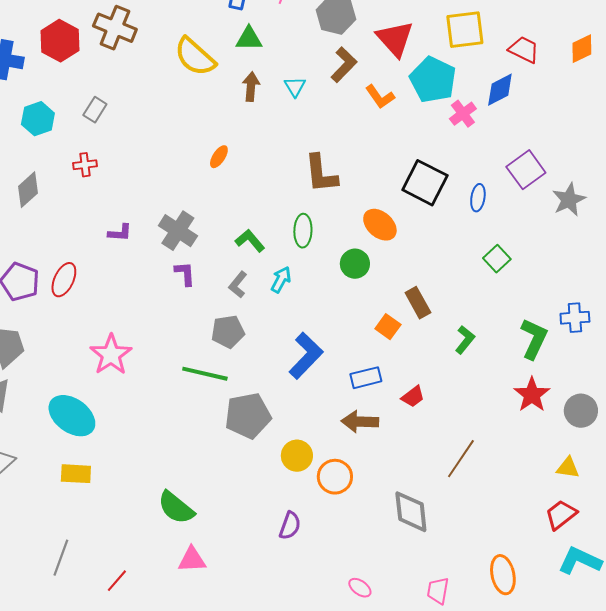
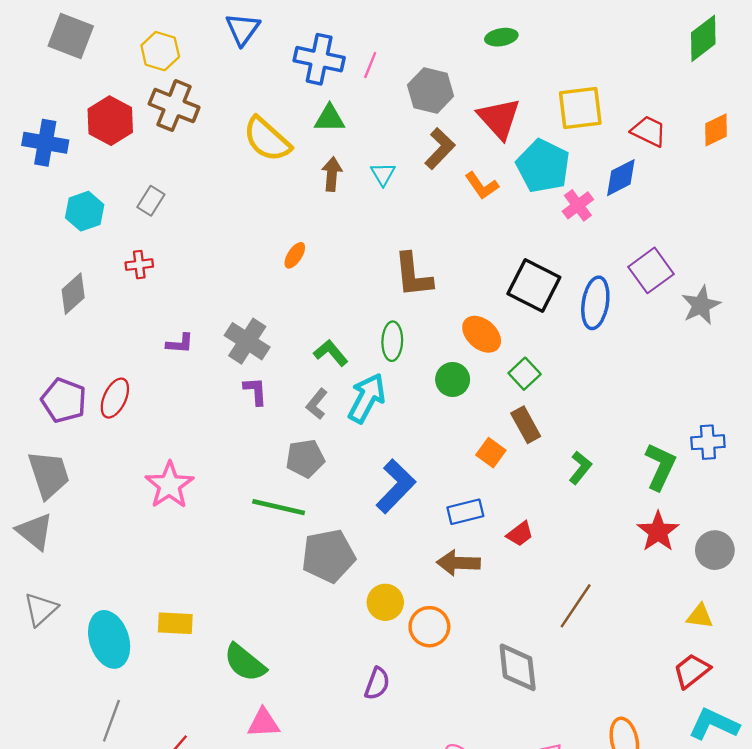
blue ellipse: (478, 198) -> (595, 303), size x1.6
green square: (497, 259) -> (525, 374), moved
cyan arrow: (281, 280) -> (367, 398), size x1.6
cyan ellipse: (72, 416) -> (109, 639), moved, turned 36
yellow rectangle: (76, 474) -> (175, 623), moved

